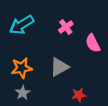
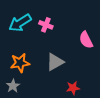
pink cross: (66, 27) -> (46, 25), moved, turned -32
gray star: (23, 93) -> (13, 86), moved

